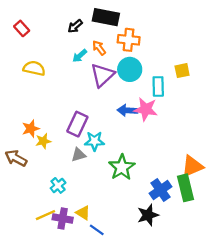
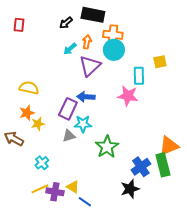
red rectangle: (22, 28) -> (19, 25), turned 48
orange arrow: (99, 48) -> (87, 42), turned 48
yellow semicircle: (34, 68) -> (29, 88), moved
cyan circle: (130, 69) -> (114, 50), moved
blue arrow: (127, 110) -> (86, 97), moved
cyan cross: (58, 185) -> (42, 163), moved

